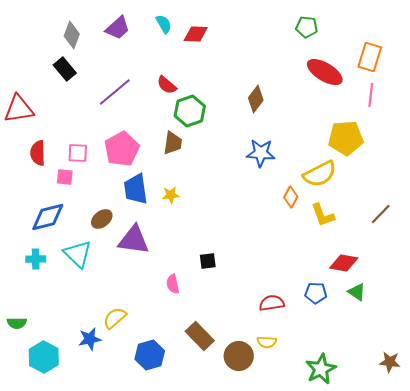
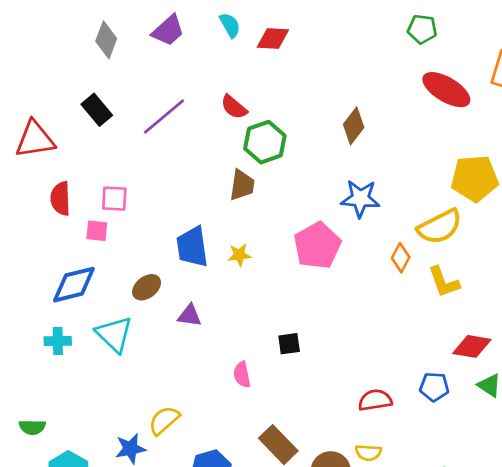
black rectangle: (65, 69) -> (97, 110), moved
pink pentagon: (122, 149) -> (317, 246), moved
purple triangle: (134, 240) -> (190, 315), size x0.6

